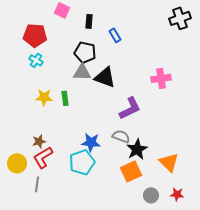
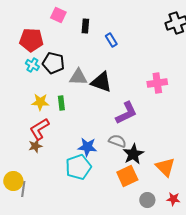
black pentagon: (85, 52) -> (53, 63), moved
red L-shape: (43, 157) -> (39, 129), moved
yellow circle: (17, 163) -> (13, 181), moved
gray line: (37, 184) -> (23, 189), moved

